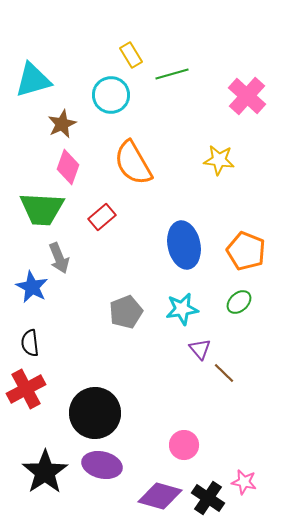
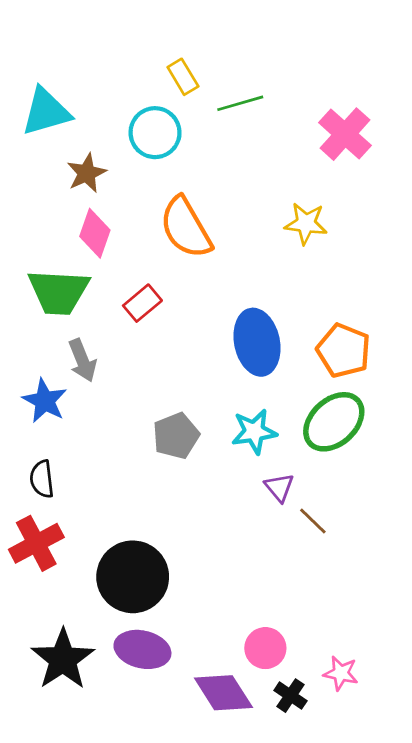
green ellipse: (239, 302) -> (334, 422), size x1.8
pink circle: (184, 445) -> (265, 648), moved
purple diamond: (160, 496) -> (223, 693), turned 42
black cross: (208, 498) -> (291, 696), size x0.7

